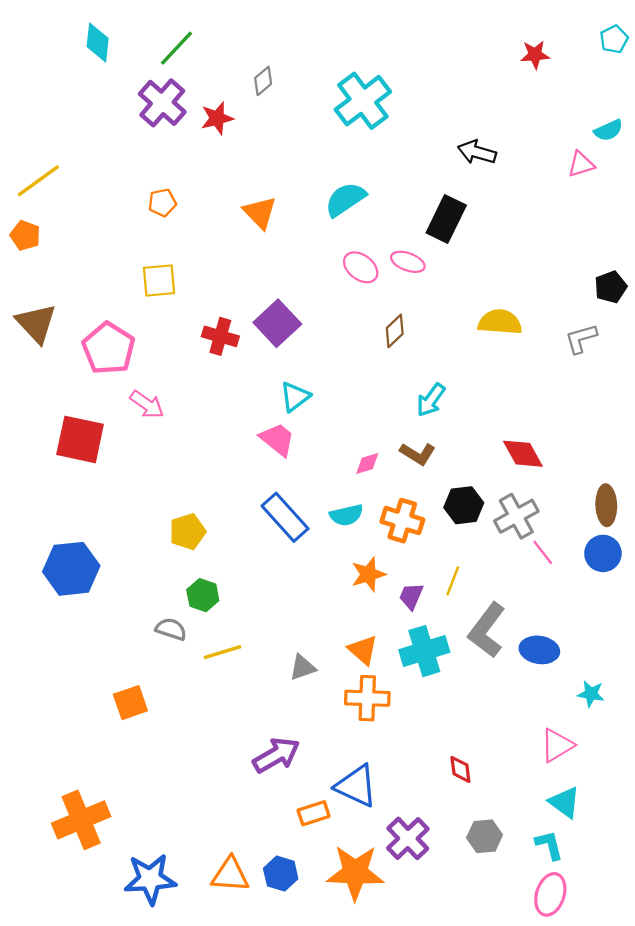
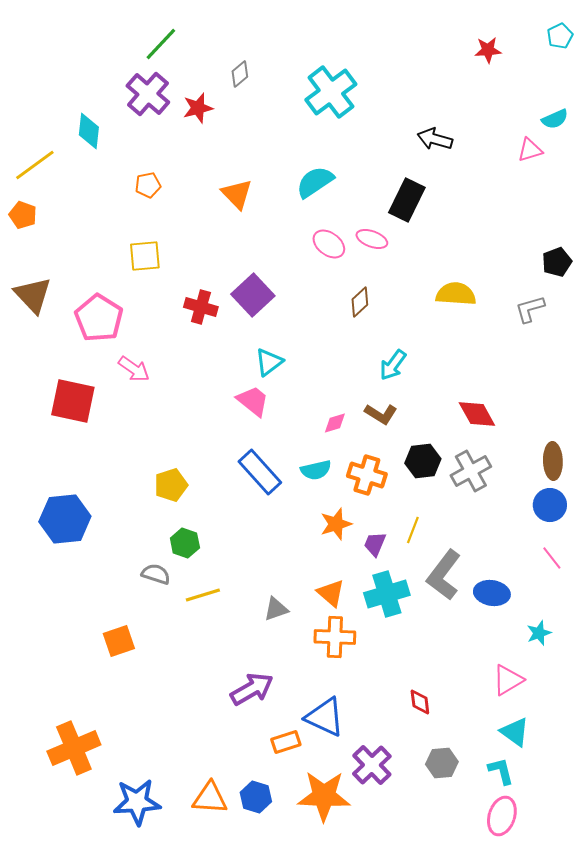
cyan diamond: (98, 43) -> (89, 131), moved
pink line: (543, 552) -> (552, 558), moved
cyan star: (591, 694) -> (539, 633), turned -30

